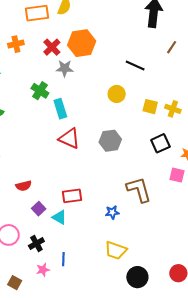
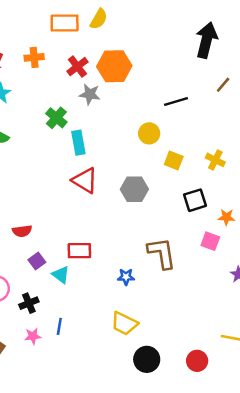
black line: (135, 66) -> (176, 102), turned -48
yellow square: (150, 107) -> (174, 161), moved

